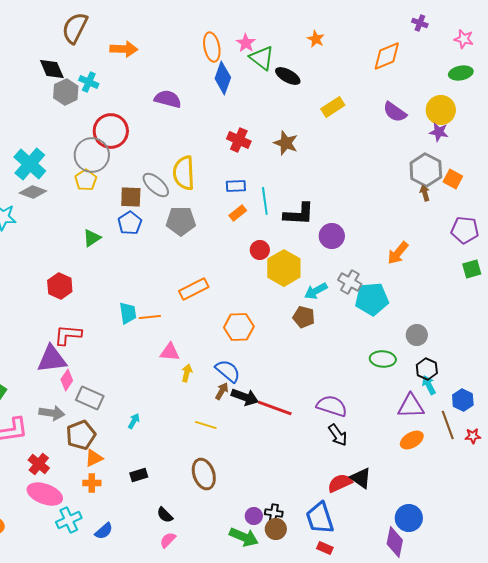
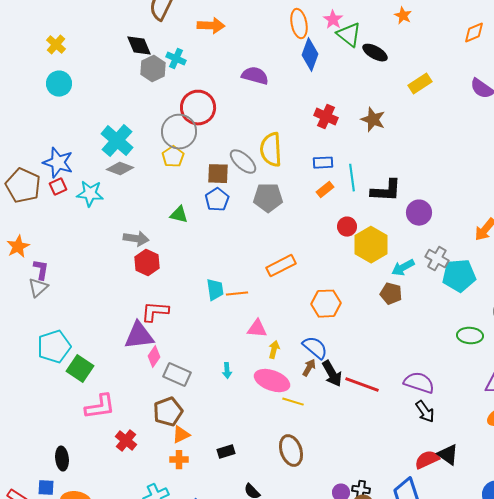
orange diamond: (387, 56) -> (474, 33), size x0.7
green triangle: (92, 238) -> (179, 215), turned 48
black arrow: (245, 397) -> (332, 374), turned 40
gray arrow: (52, 413) -> (136, 239), moved
cyan arrow: (134, 421) -> (227, 371), moved, turned 147
pink ellipse: (45, 494) -> (272, 381), moved

